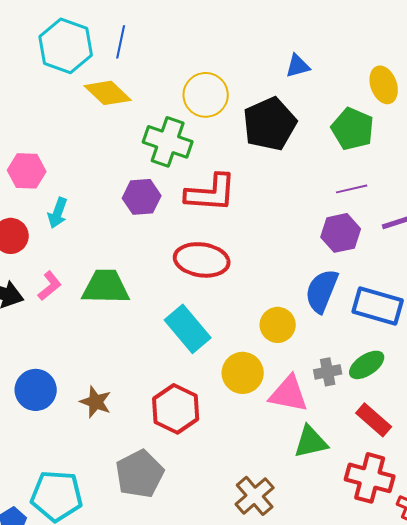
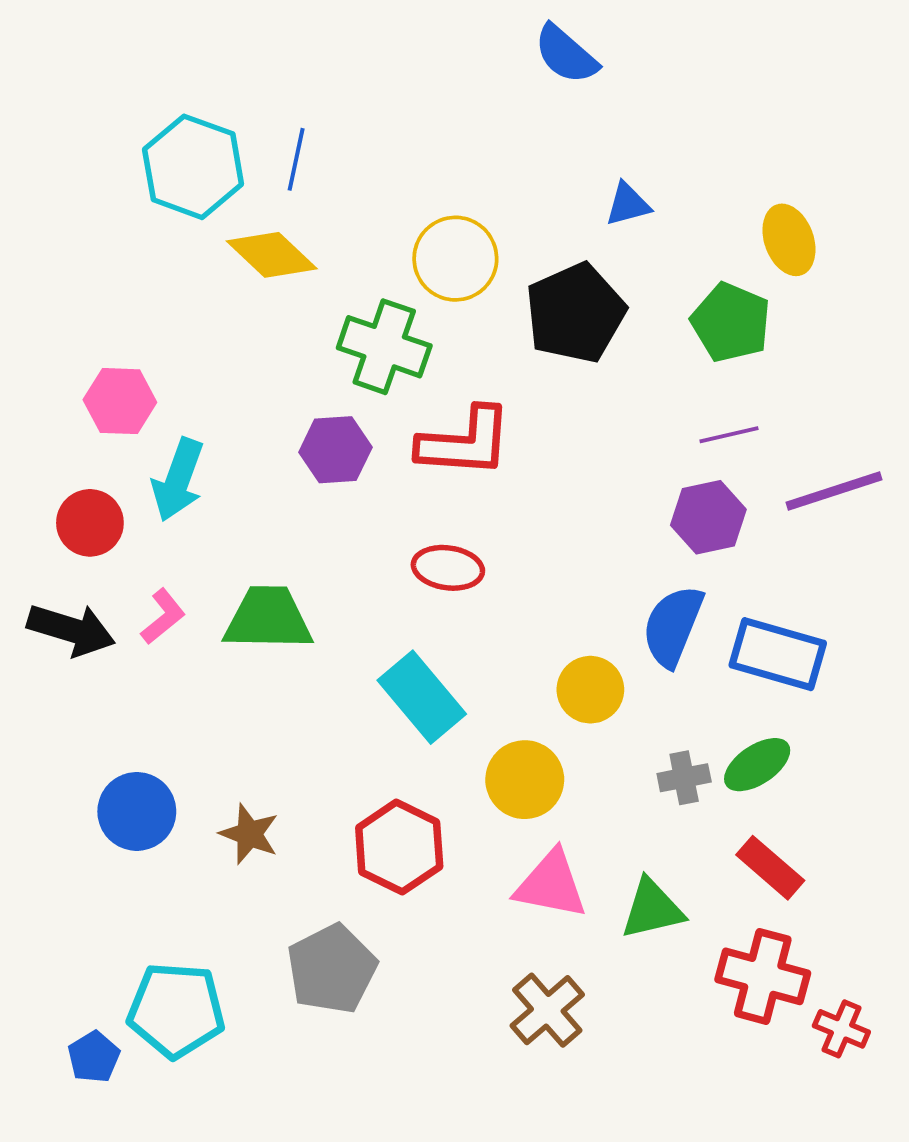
cyan arrow: (58, 213) -> (178, 480), size x1.4
red ellipse: (202, 260) -> (448, 568), size x0.7
pink triangle: (289, 394) -> (551, 885), moved

